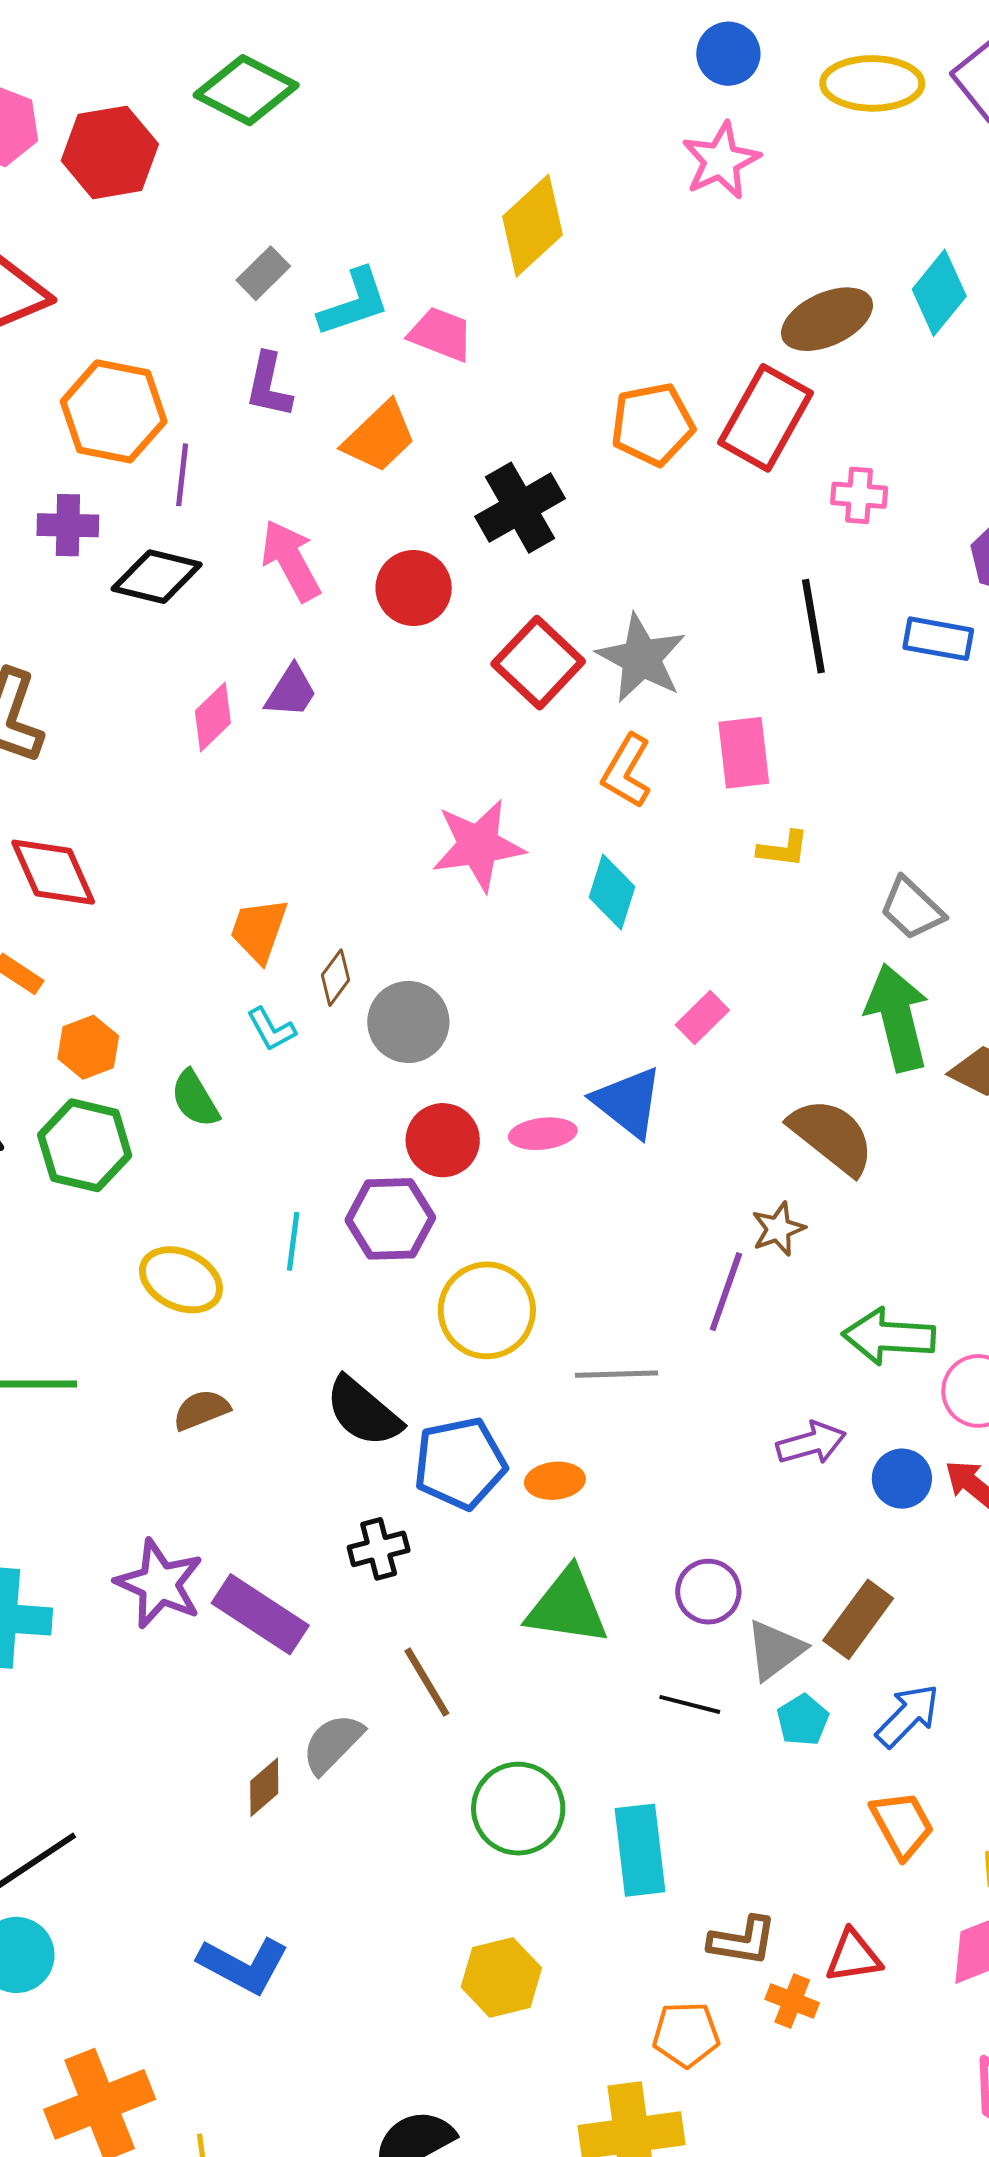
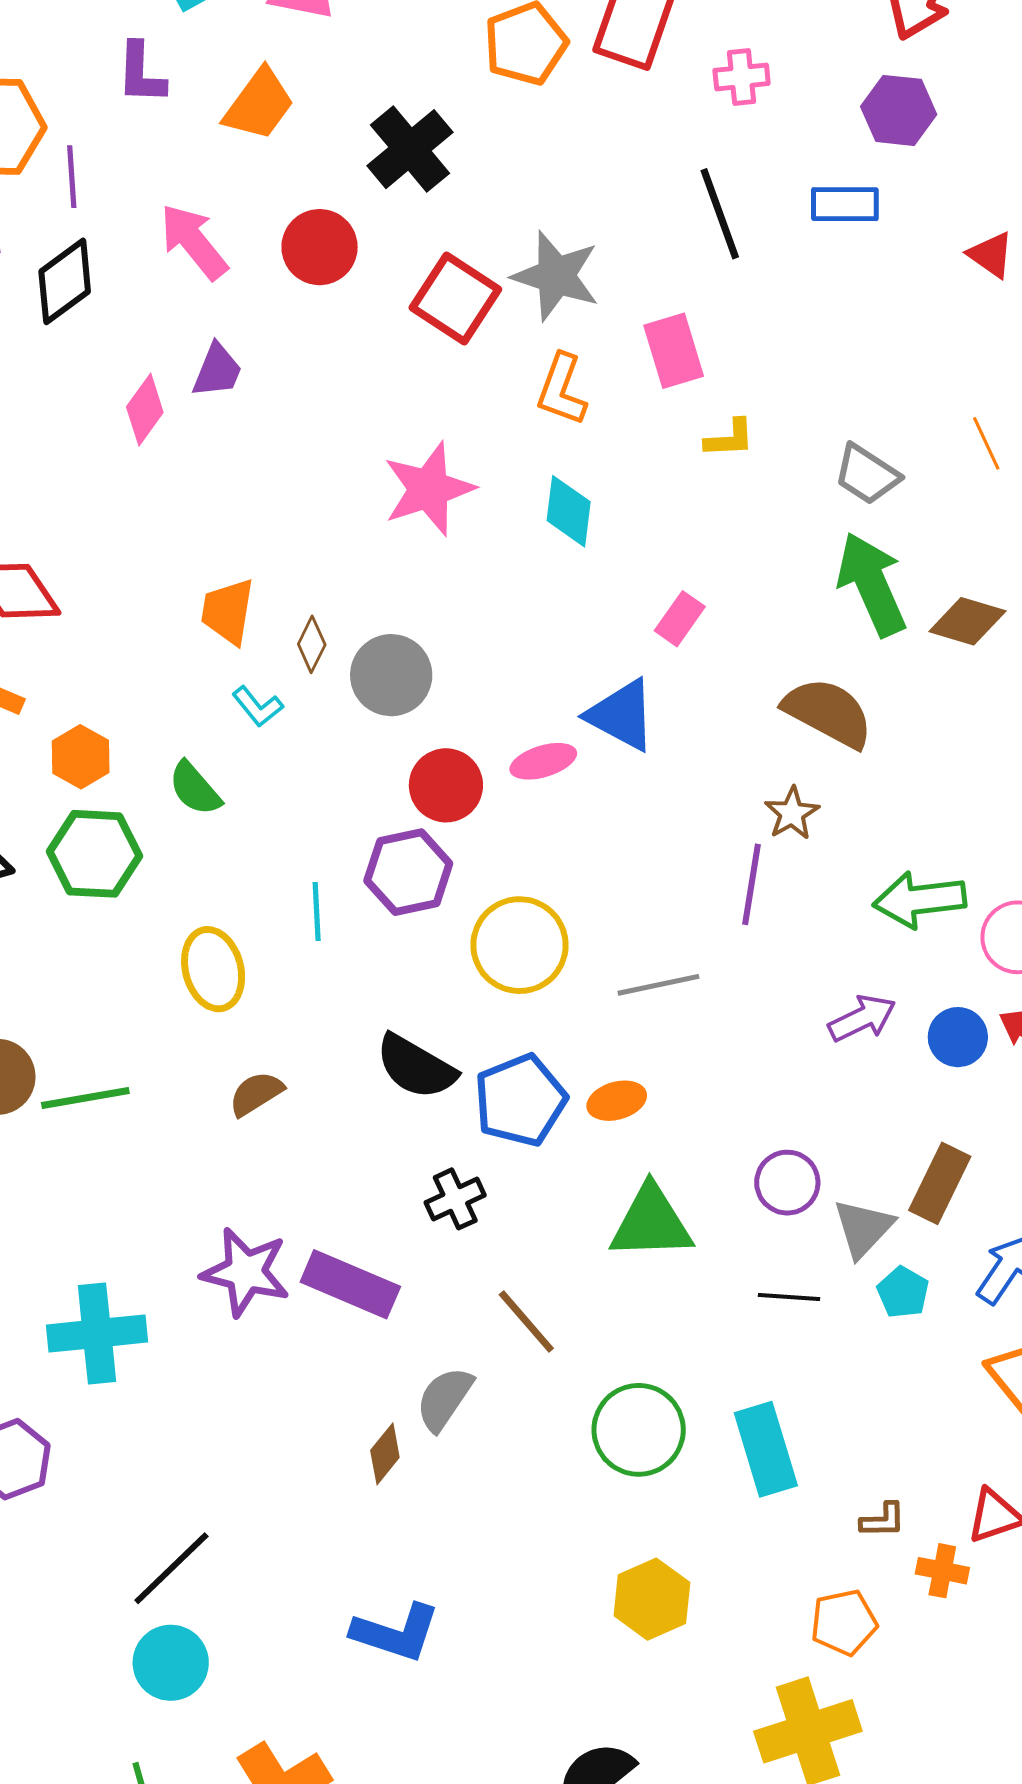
black diamond: (157, 577) -> (65, 281), turned -40
yellow ellipse: (181, 1280) -> (213, 969), turned 60
brown L-shape: (743, 1941) -> (883, 1520), size x0.7

